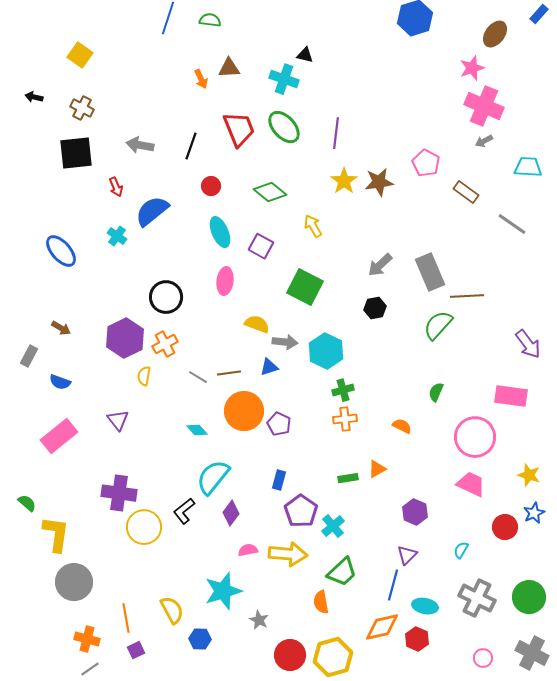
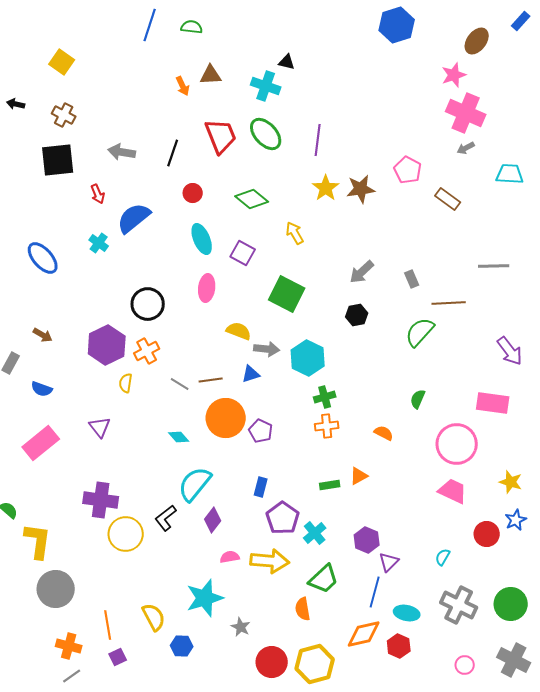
gray line: (512, 224) -> (494, 266), moved, turned -36
gray rectangle: (430, 272) -> (412, 279), size x0.5
purple hexagon: (415, 512) -> (367, 540), moved

